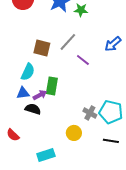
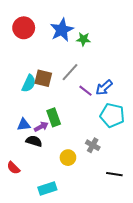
blue arrow: (113, 44) -> (104, 88), moved
cyan semicircle: (28, 72) -> (29, 83), moved
green rectangle: (52, 86) -> (54, 117), turned -30
cyan pentagon: (111, 112) -> (112, 115), moved
yellow circle: (74, 133) -> (68, 158), moved

